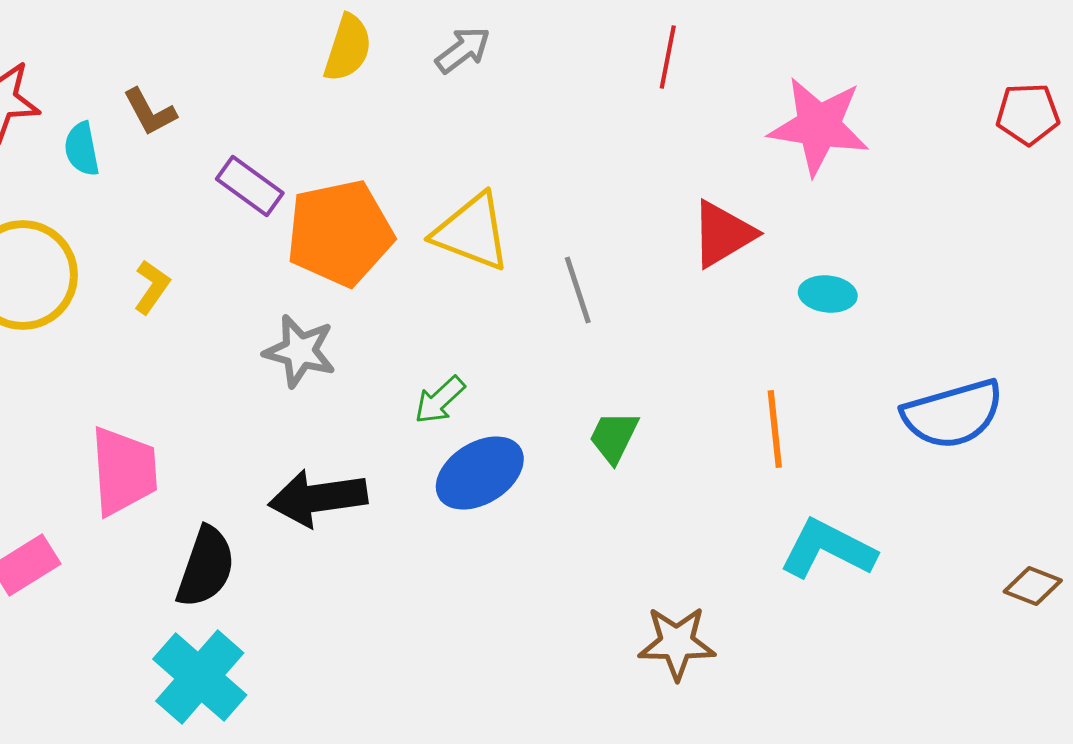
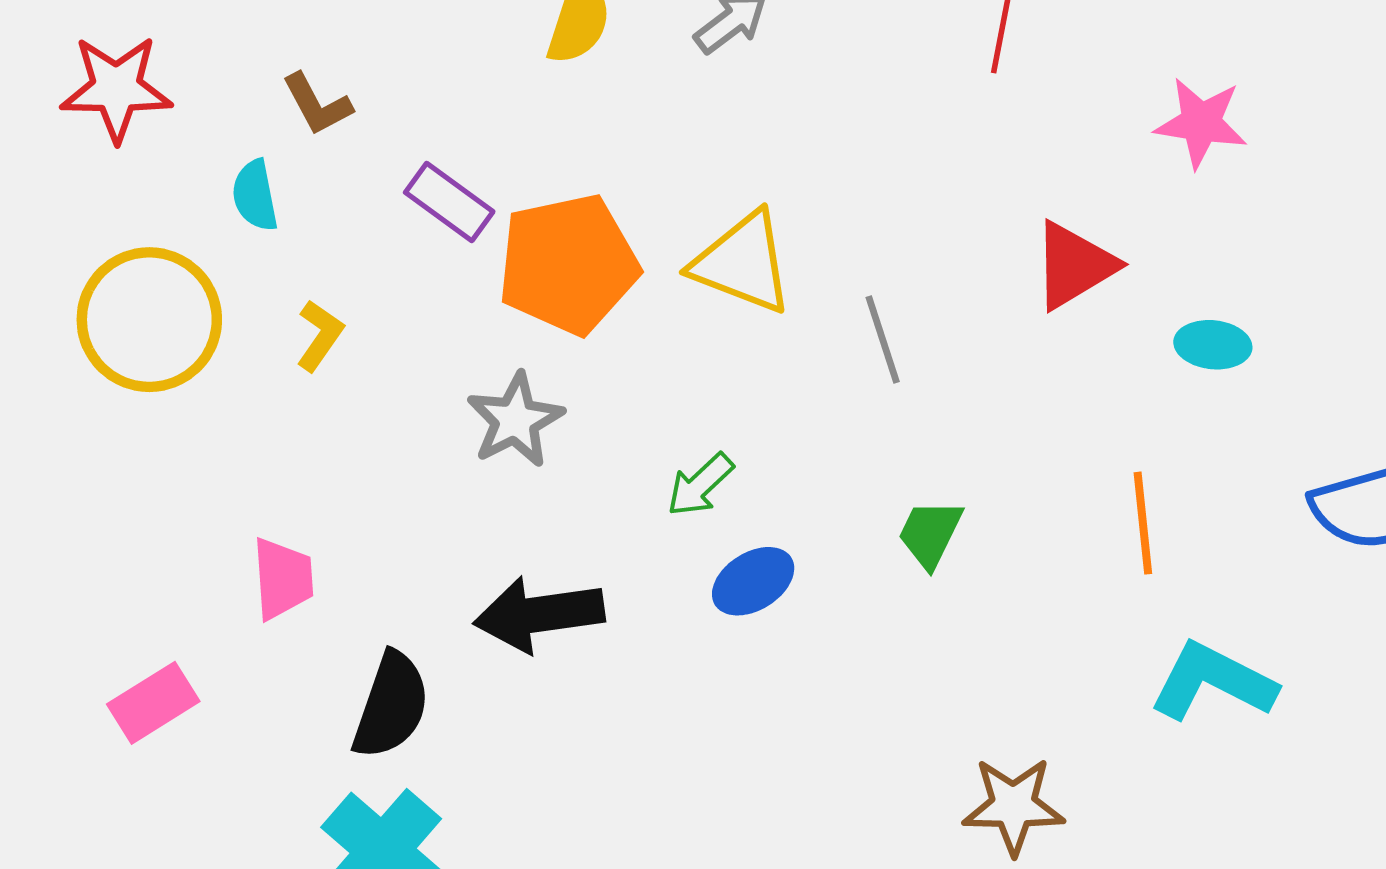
pink star: (819, 126) -> (1201, 123), size x0.7
cyan semicircle: (82, 149) -> (255, 195), moved
gray star: (300, 351) -> (515, 420), turned 30
pink trapezoid: (124, 471) -> (283, 579), size x0.7
blue ellipse: (480, 473) -> (753, 581), size x0.7

